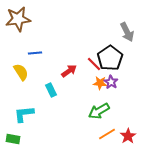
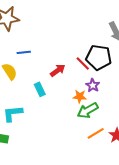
black pentagon: (110, 58) -> (99, 57), turned -30
purple star: (111, 82) -> (93, 85), moved
orange star: (100, 83) -> (80, 96), moved

